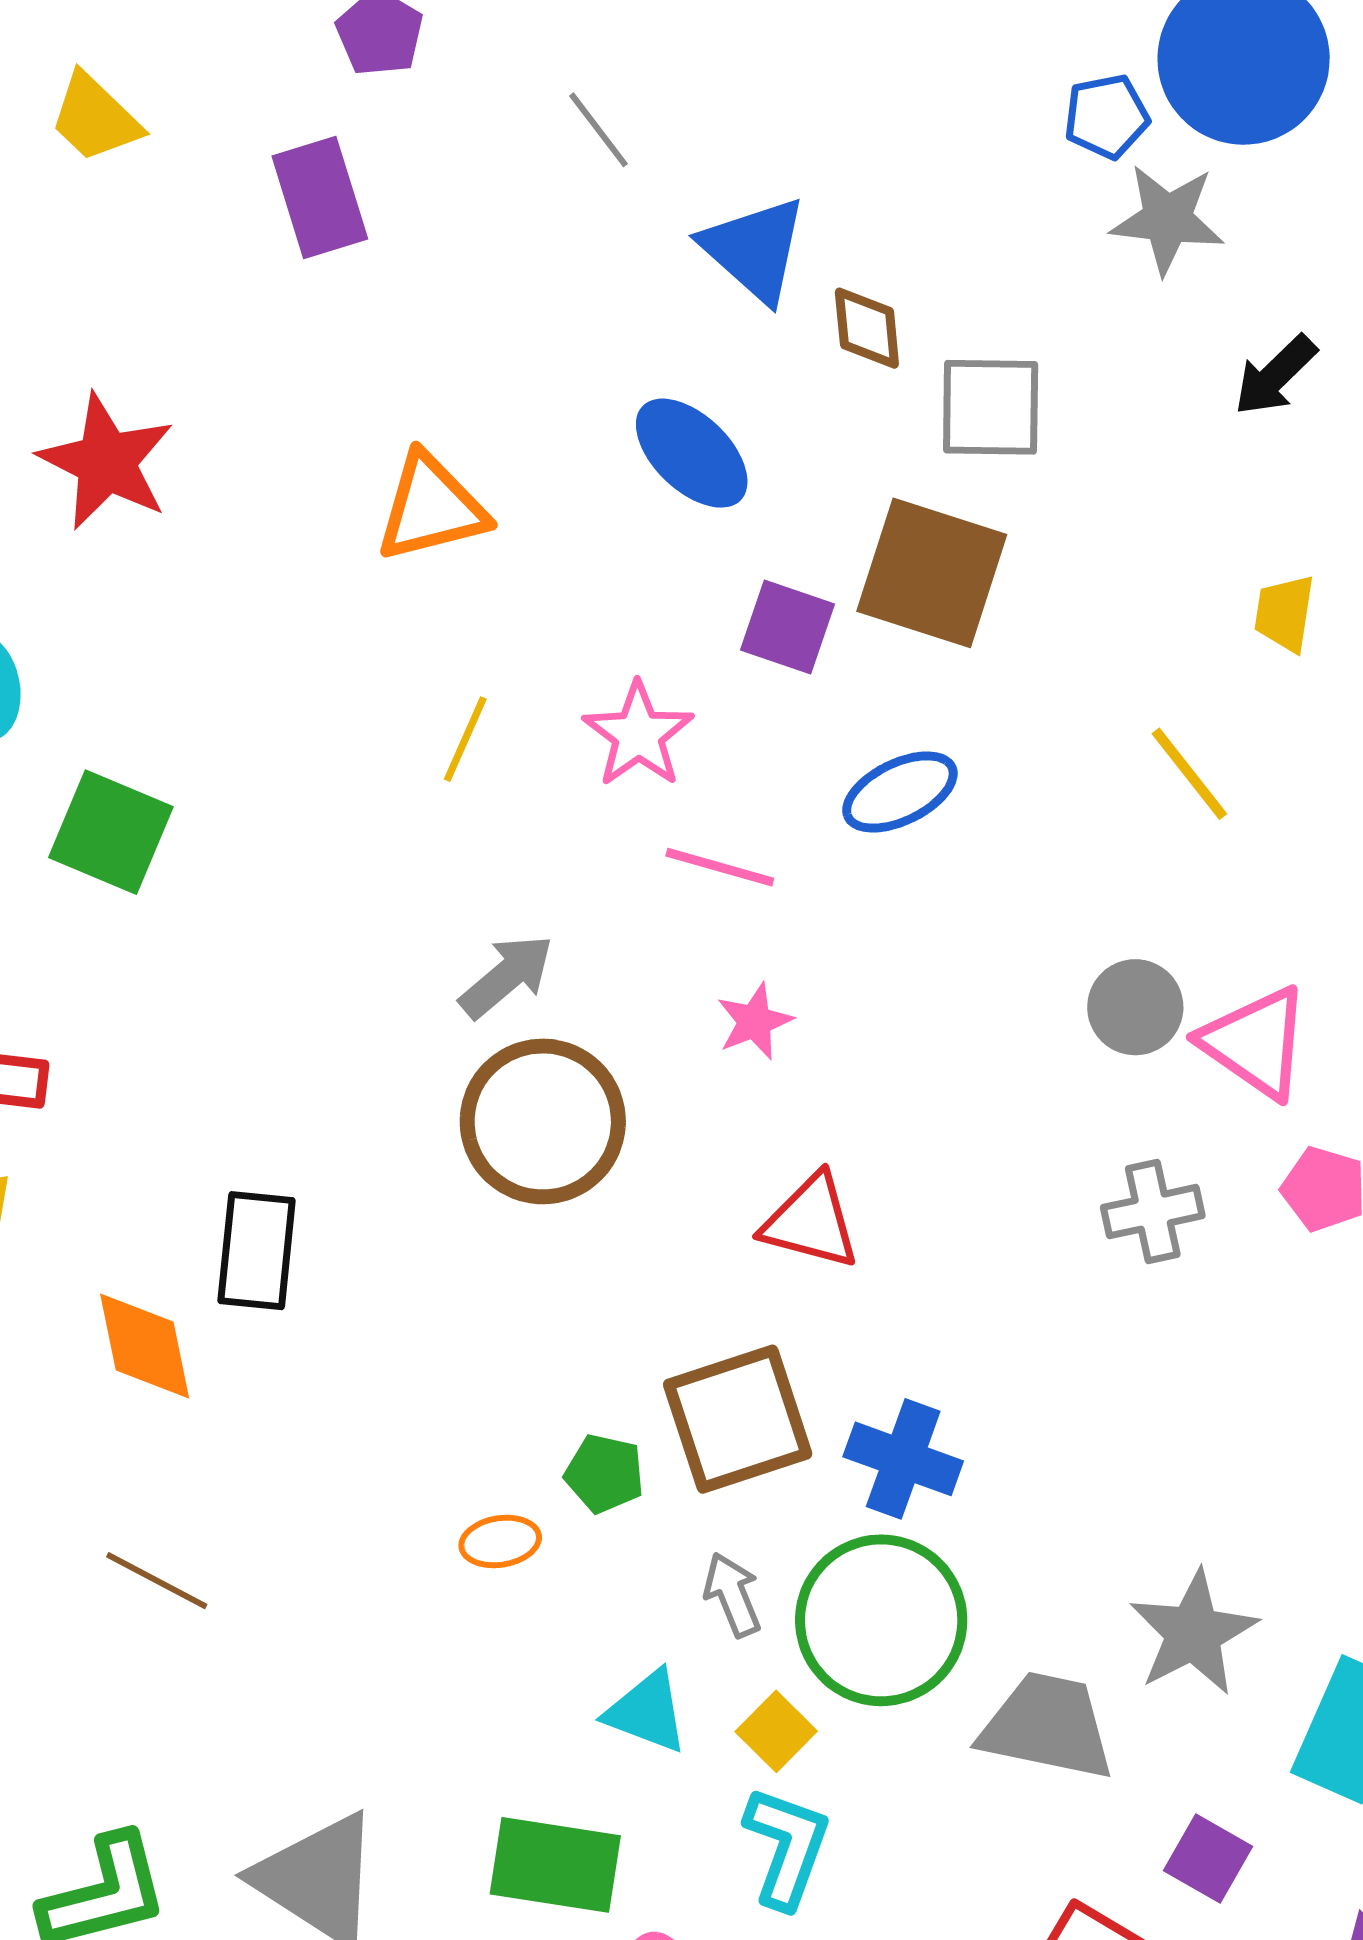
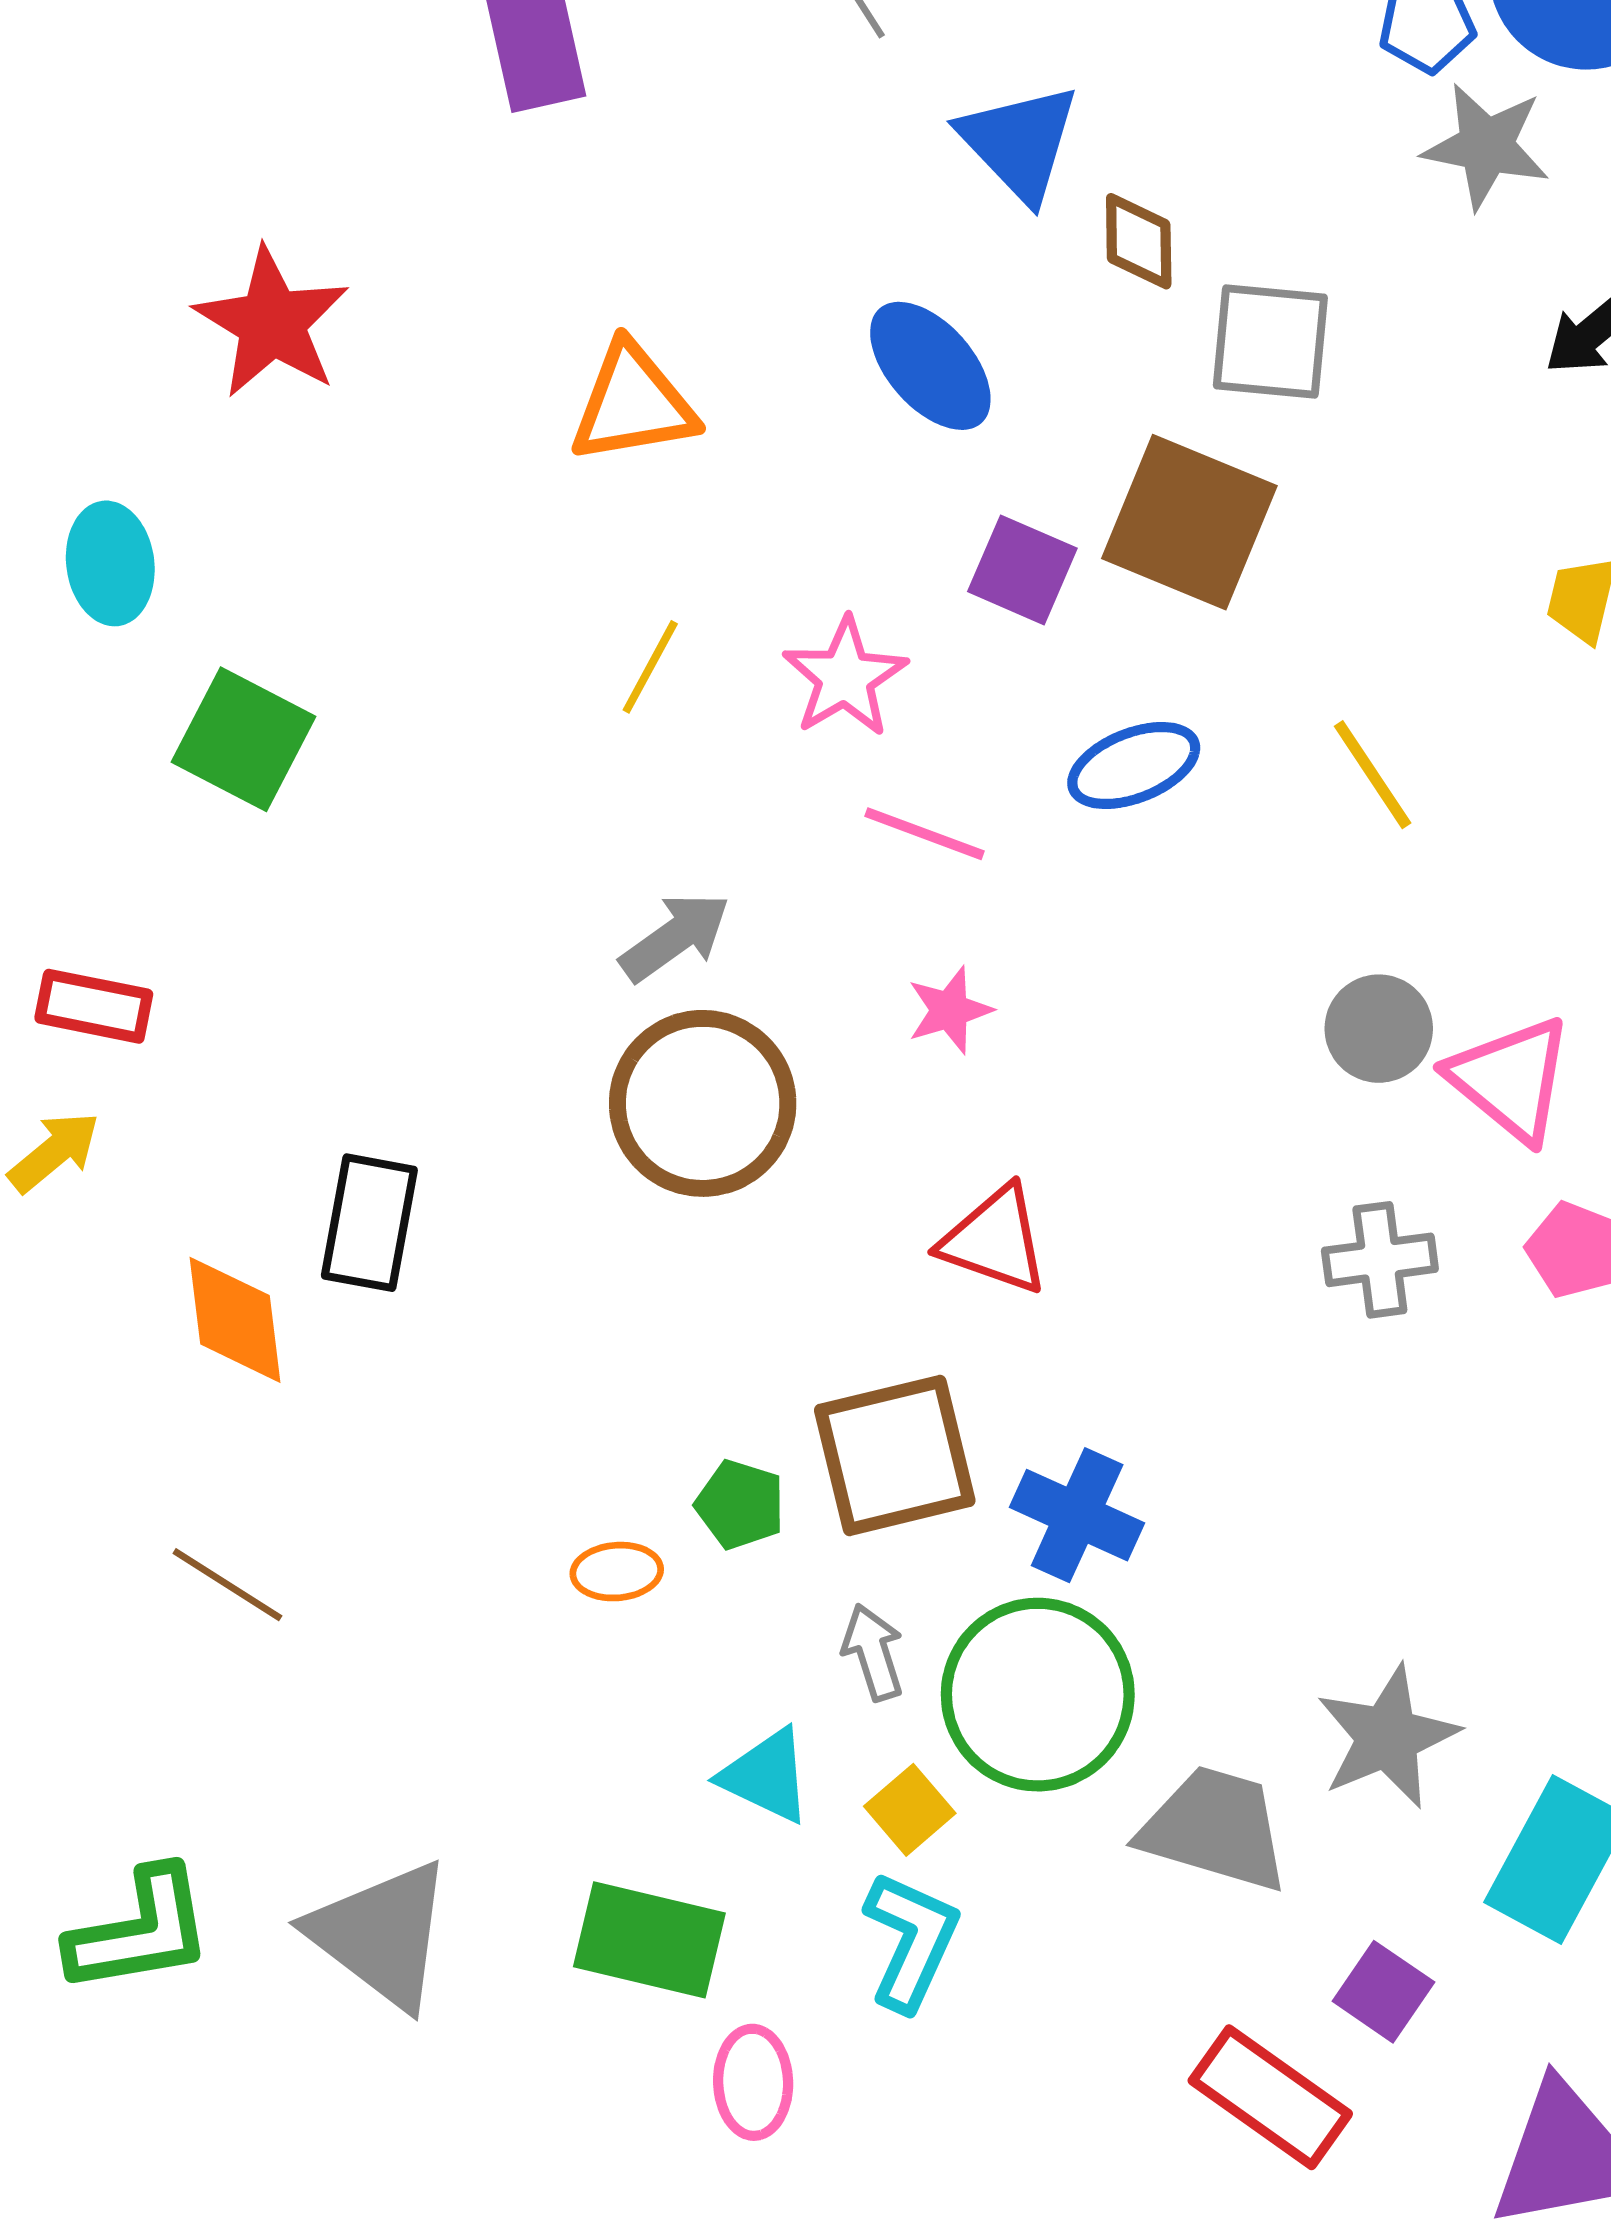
yellow line: (1189, 774) -> (1373, 775), moved

